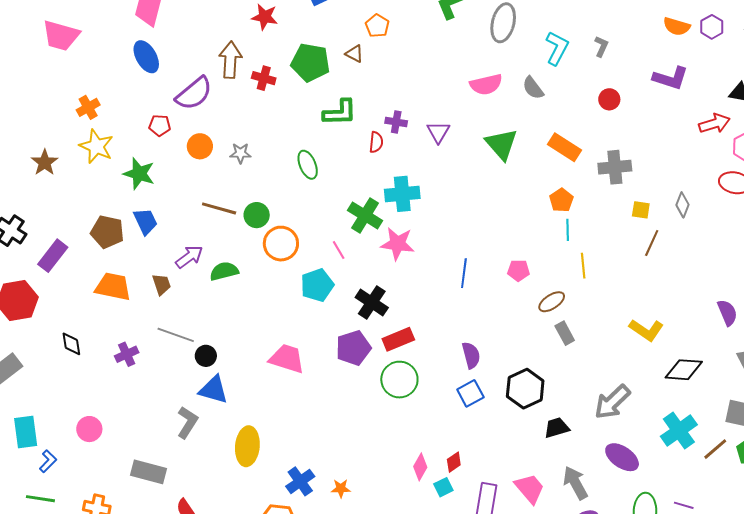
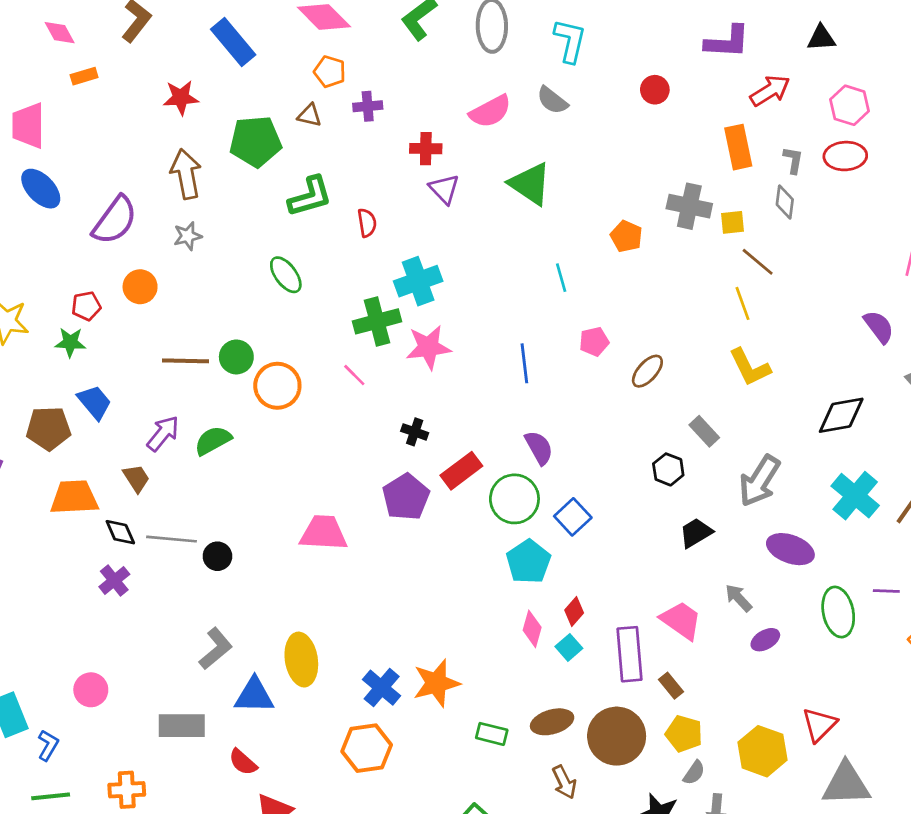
gray L-shape: (601, 46) -> (793, 160), moved
brown arrow: (230, 60) -> (186, 174), moved
red cross: (264, 78) -> (426, 149), moved
purple cross: (396, 122) -> (368, 106), moved
red arrow: (714, 124) -> (770, 91), moved
red pentagon: (160, 125) -> (86, 306), moved
orange rectangle: (564, 147) -> (738, 147), moved, turned 60
gray star: (240, 153) -> (188, 236), moved
gray cross: (615, 167) -> (689, 206), moved, turned 32
green star: (139, 174) -> (70, 342), size x0.7
green cross: (365, 215) -> (377, 321), turned -32
cyan line: (568, 230) -> (561, 278), moved
brown line: (652, 243) -> (758, 262), turned -60
yellow line: (583, 266) -> (742, 303), moved
cyan pentagon: (317, 285) -> (528, 562), moved
black cross: (372, 302) -> (415, 432), size x0.6
yellow L-shape: (646, 330) -> (750, 367), moved, turned 44
gray rectangle: (565, 333) -> (704, 431), moved
black diamond: (71, 344) -> (120, 532), moved
purple semicircle: (471, 355) -> (539, 448), moved
green circle: (399, 380) -> (514, 499), moved
black hexagon: (525, 389) -> (668, 469), moved, size x0.6
blue triangle: (214, 390) -> (254, 695), moved
gray L-shape: (187, 422) -> (216, 649), turned 32
gray arrow: (575, 483) -> (738, 598), size x0.7
orange star: (341, 488) -> (436, 683), size x1.8

